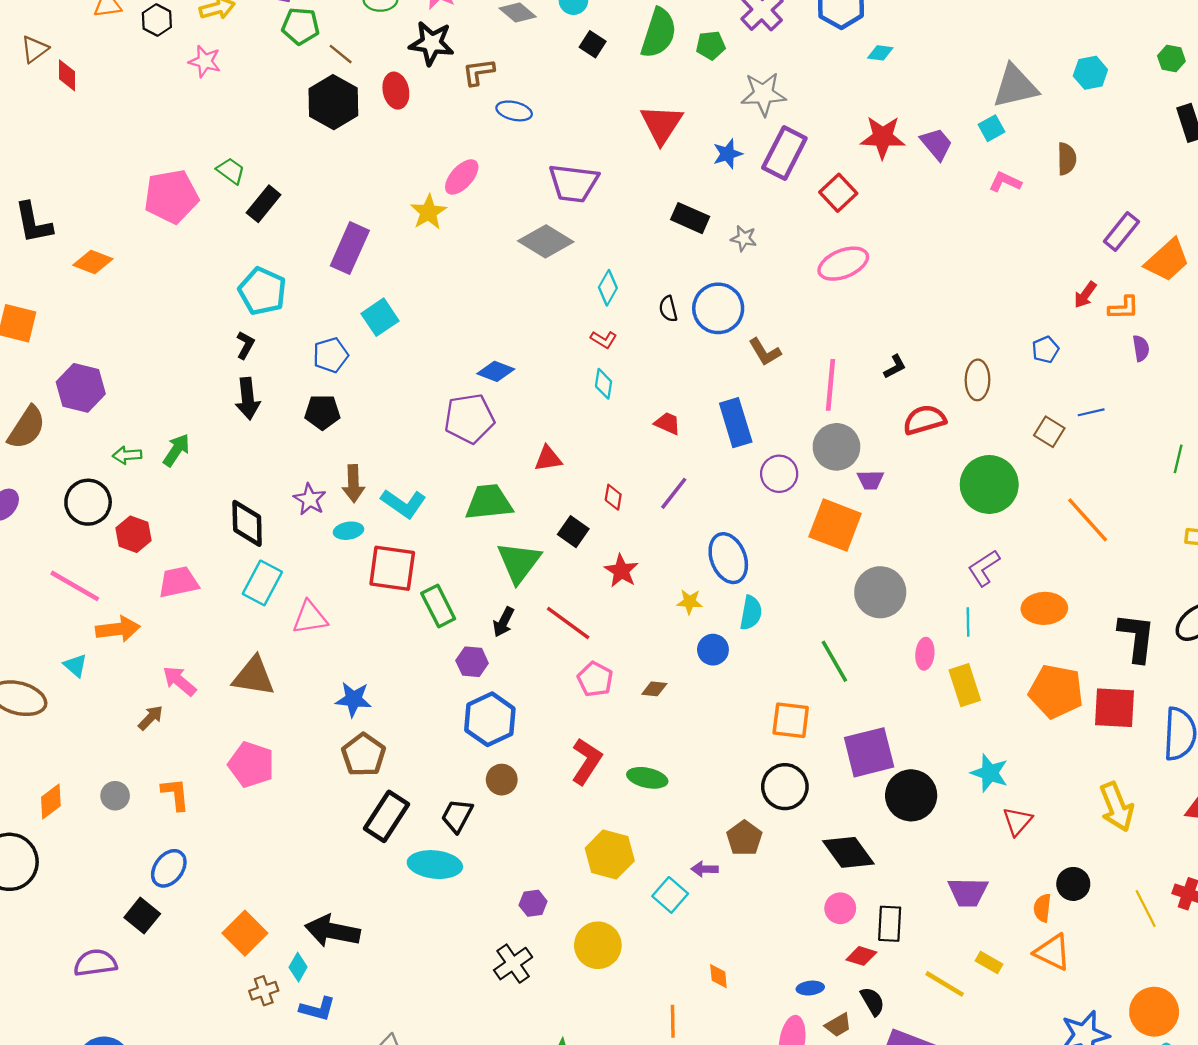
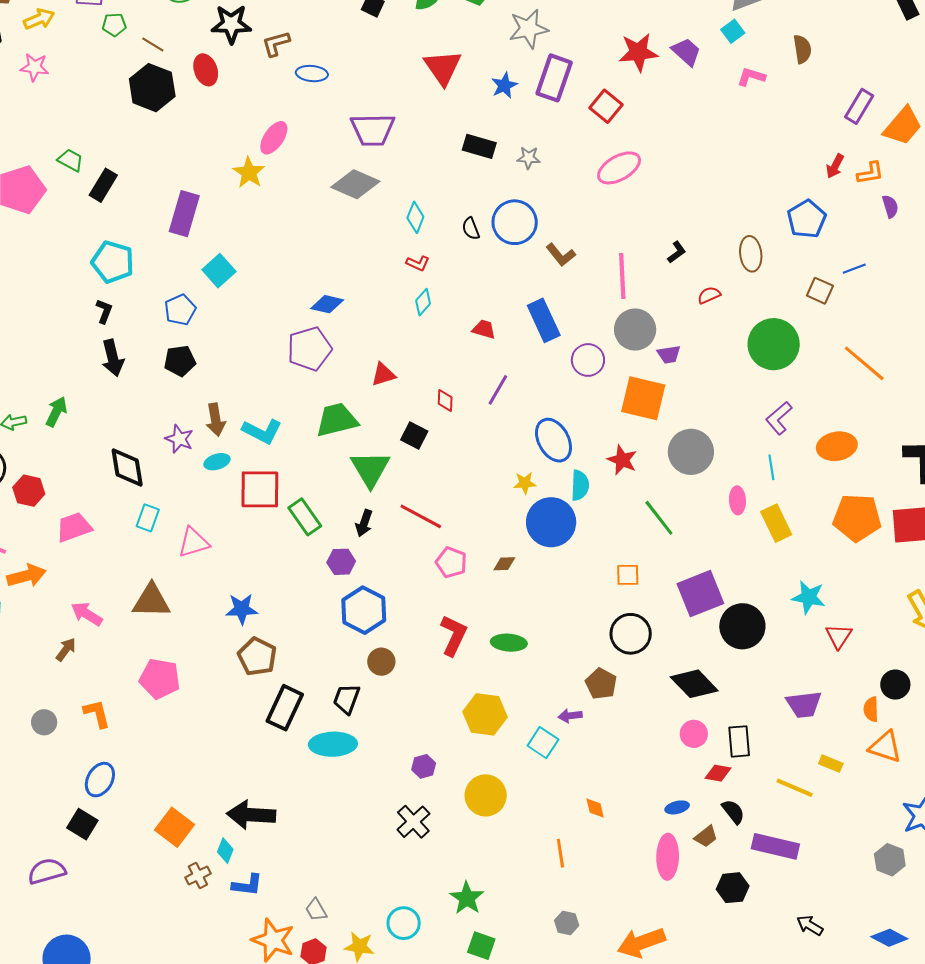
green pentagon: (300, 26) -> (114, 25), size x0.7
blue pentagon: (1045, 350) -> (807, 219), size x1.6
cyan diamond: (604, 384) -> (423, 302), turned 40
red semicircle: (924, 420) -> (709, 295), size x0.6
red star: (621, 571) -> (622, 460), moved
cyan rectangle: (262, 583) -> (148, 518), size x0.7
blue circle: (713, 650) -> (551, 522), size x1.8
orange square: (791, 720) -> (628, 575), size x0.7

